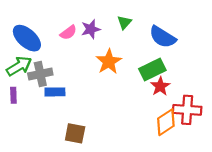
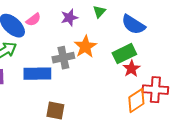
pink semicircle: (68, 33) -> (33, 20), moved
gray cross: (40, 74) -> (63, 58), moved
blue rectangle: (55, 92) -> (37, 74), size x1.5

